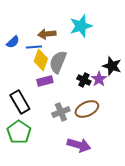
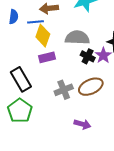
blue semicircle: (13, 42) -> (14, 17), turned -40
gray semicircle: (58, 62) -> (77, 38), moved, turned 70
purple arrow: (79, 145) -> (82, 124), size x0.7

